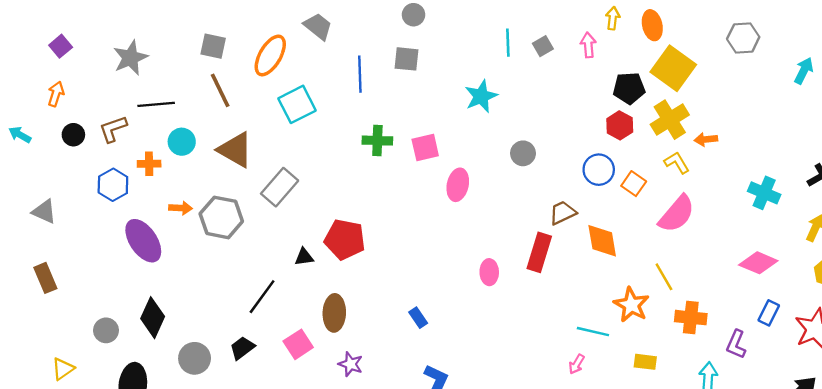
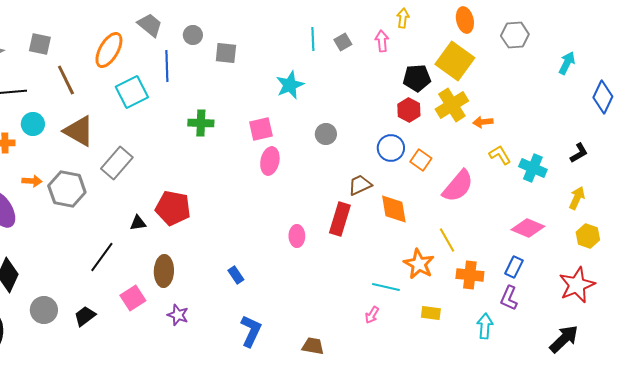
gray circle: (414, 15) -> (193, 35), moved
orange ellipse: (652, 25) -> (465, 20), moved
gray square: (213, 46) -> (40, 44), moved
blue line: (360, 74) -> (167, 66), moved
pink square: (425, 148) -> (261, 129), moved
yellow L-shape: (677, 163) -> (500, 155), moved
blue rectangle: (769, 313) -> (514, 267), moved
black trapezoid: (242, 348) -> (85, 316), moved

